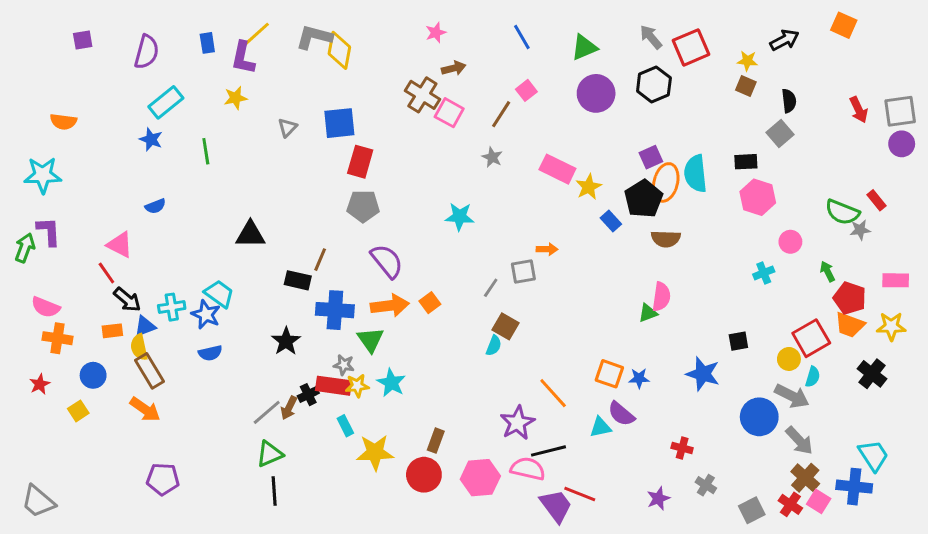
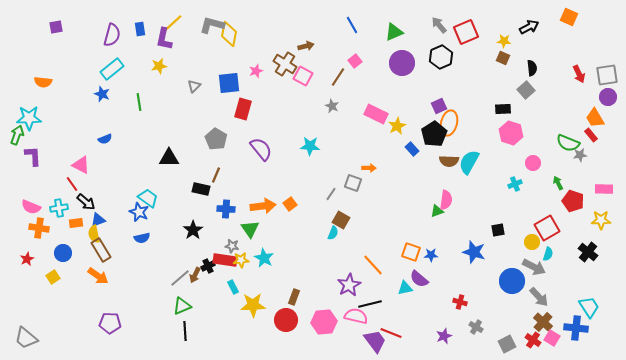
pink star: (436, 33) -> (256, 71), moved
purple semicircle: (147, 52) -> (112, 35), moved
cyan semicircle: (695, 174) -> (469, 162), moved, turned 35
gray pentagon: (363, 206) -> (216, 139), moved, turned 30
green arrow: (25, 248) -> (17, 135), moved
purple semicircle: (387, 261) -> (261, 149), moved
gray square: (523, 271) -> (353, 183), turned 30
cyan cross: (172, 307) -> (59, 208), moved
blue cross: (335, 310) -> (226, 209), size x0.7
orange trapezoid: (850, 325) -> (595, 118), moved, turned 40

